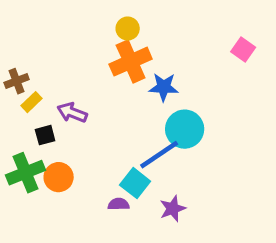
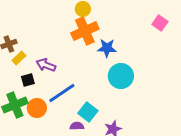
blue line: (159, 155) -> (62, 93), moved

